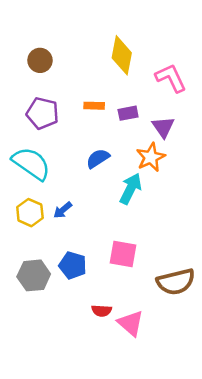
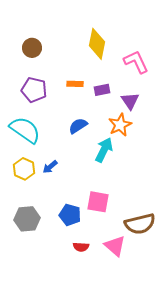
blue pentagon: (73, 265) -> (70, 215), moved
pink triangle: (131, 323) -> (115, 246), moved

